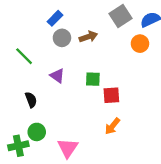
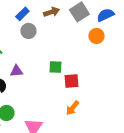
brown arrow: (88, 37) -> (51, 12), moved
purple triangle: (57, 76) -> (16, 71), moved, turned -40

